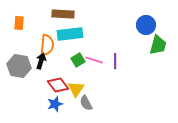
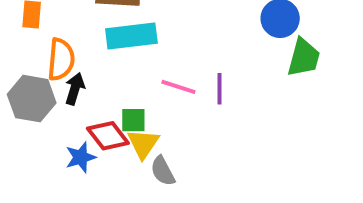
orange semicircle: (47, 45) -> (61, 59), moved
green square: (78, 60) -> (133, 120), moved, turned 32
blue star: (55, 104) -> (81, 157), moved

